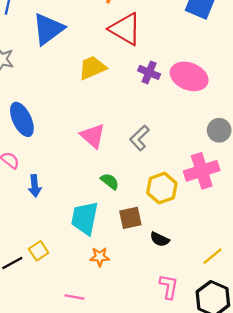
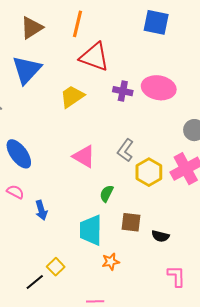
green semicircle: (110, 181) -> (107, 194), turned -90
yellow hexagon: (162, 188) -> (149, 172), moved
brown square: (130, 218) -> (131, 222), turned 30

